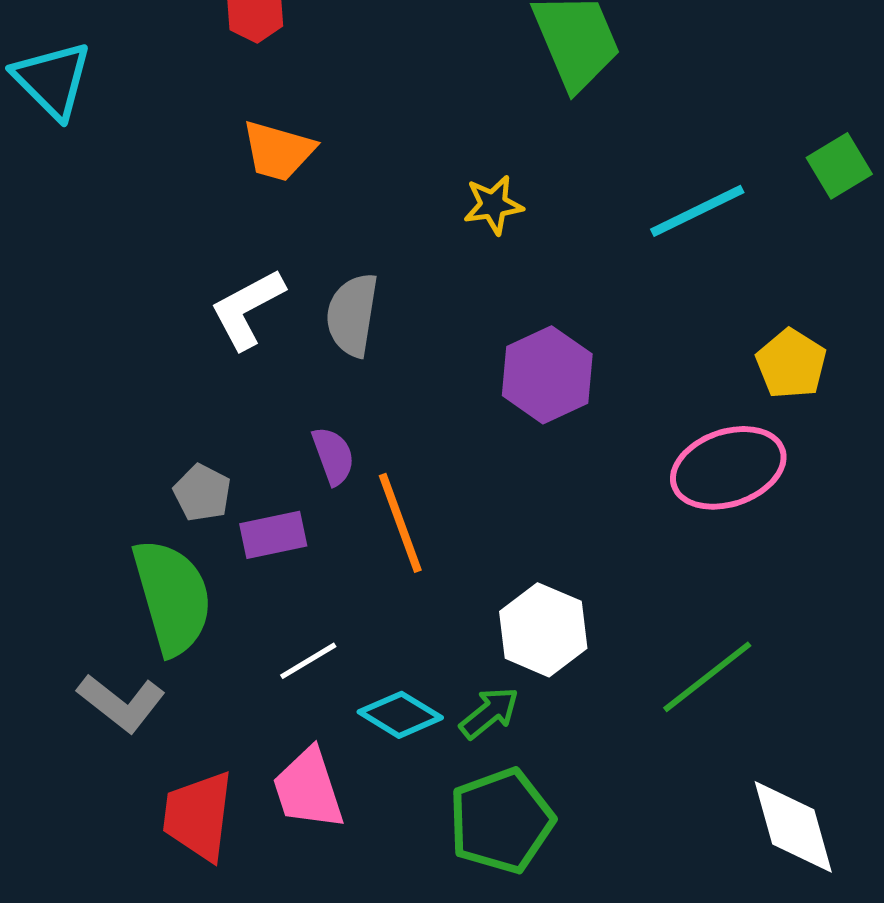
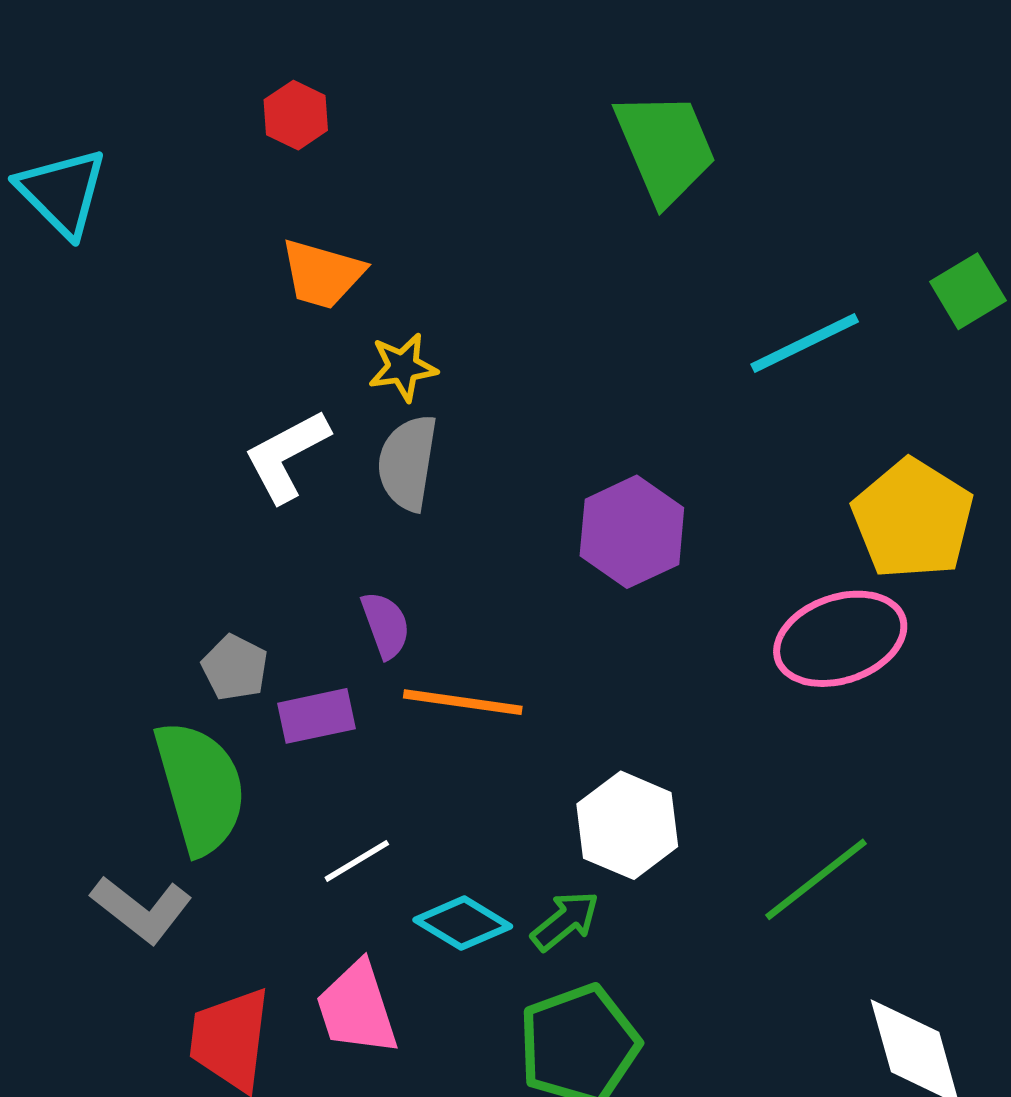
yellow star: (493, 205) -> (403, 367), moved
yellow pentagon: (791, 364) -> (913, 519), size x1.5
orange line: (400, 523) -> (463, 702), turned -62

